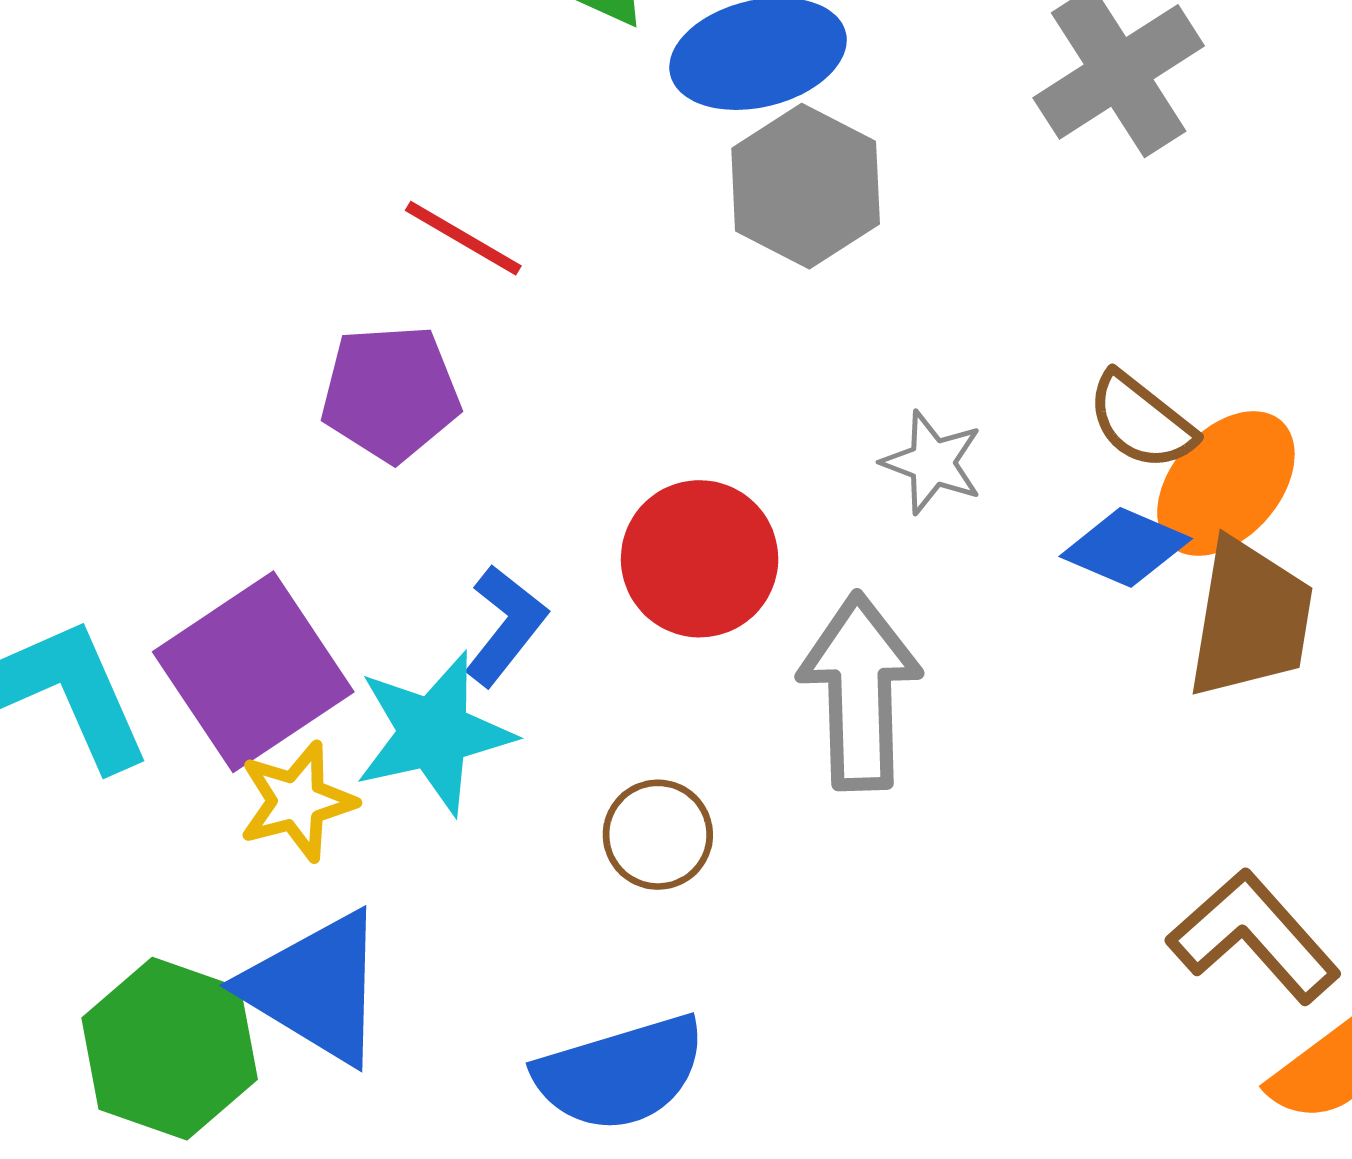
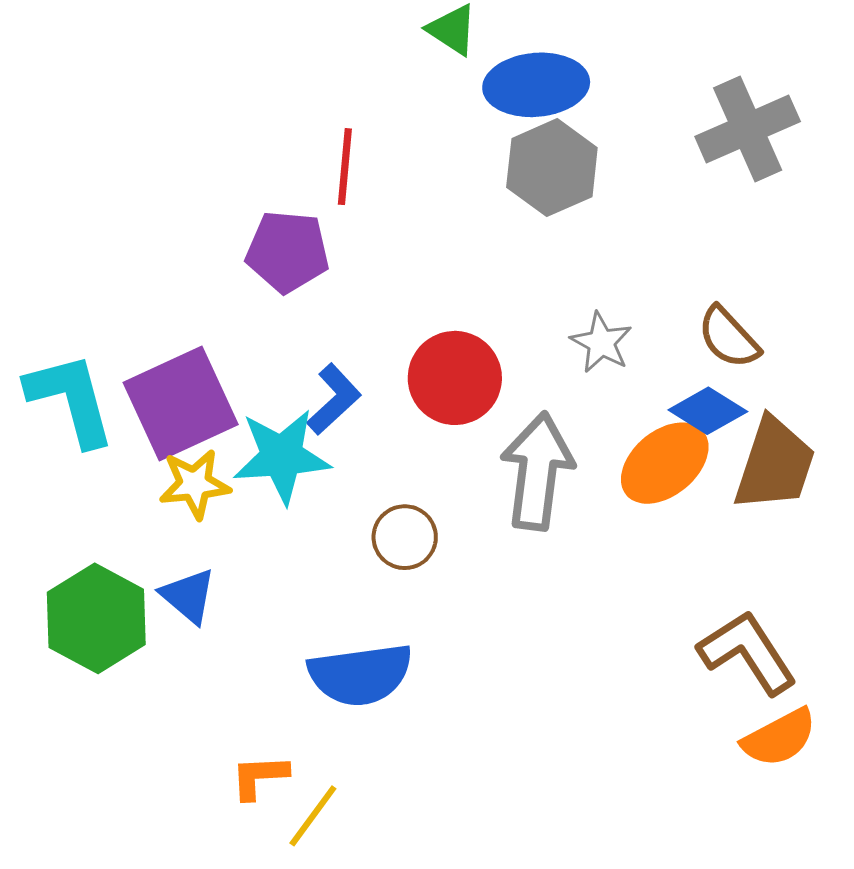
red line: (463, 238) -> (345, 167), turned 56
orange ellipse: (1226, 483) -> (665, 463), moved
blue triangle: (316, 988) -> (188, 596), size x0.6

